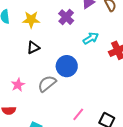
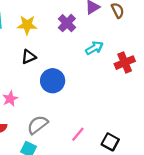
blue circle: (67, 66) -> (53, 81), moved
gray semicircle: (47, 84) -> (38, 125), moved

